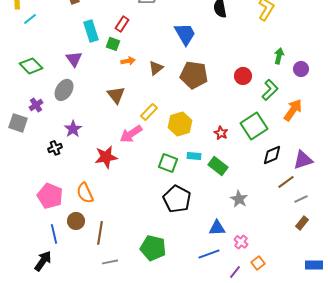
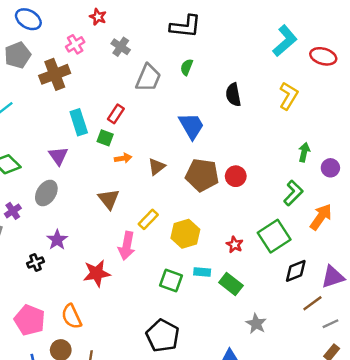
red circle: (243, 76) -> (236, 176), moved
pink arrow: (131, 134) -> (127, 246), turned -45
black pentagon: (177, 199) -> (163, 336), moved

